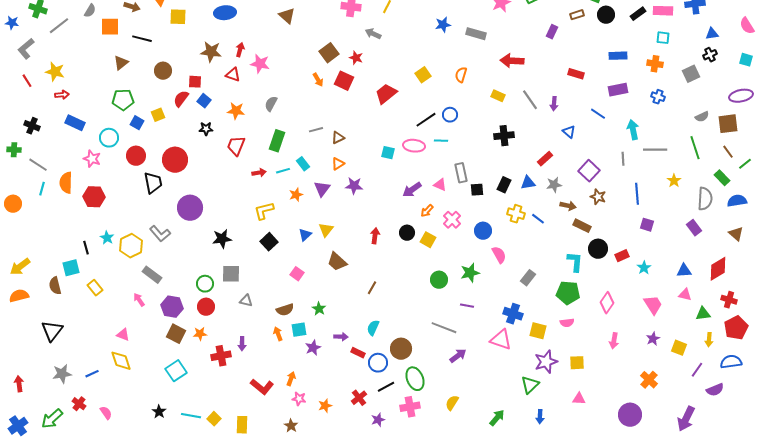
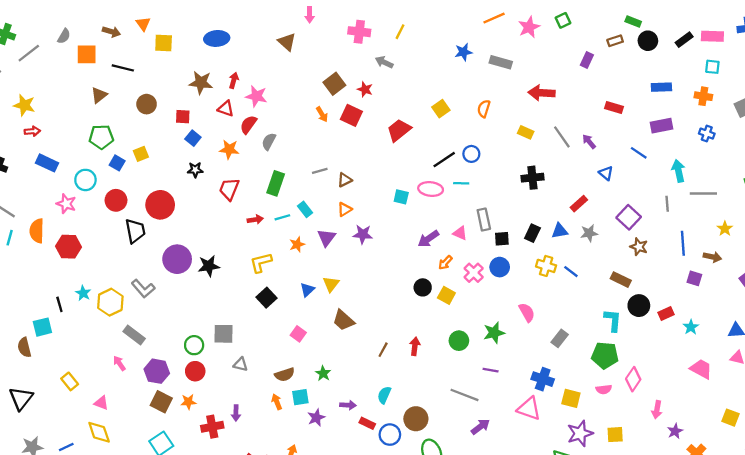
red semicircle: (181, 99) -> (248, 124), moved
purple arrow: (554, 104) -> (589, 141), turned 136
brown arrow: (568, 206) -> (712, 257), moved
blue circle: (483, 231) -> (500, 267), moved
red arrow: (375, 236) -> (415, 346), moved
black star: (222, 239) -> (209, 266), moved
yellow rectangle: (95, 288) -> (70, 381), moved
pink diamond: (607, 303) -> (633, 379), moved
pink trapezoid: (653, 305) -> (701, 369), turned -30
purple star: (653, 339) -> (675, 431), moved

